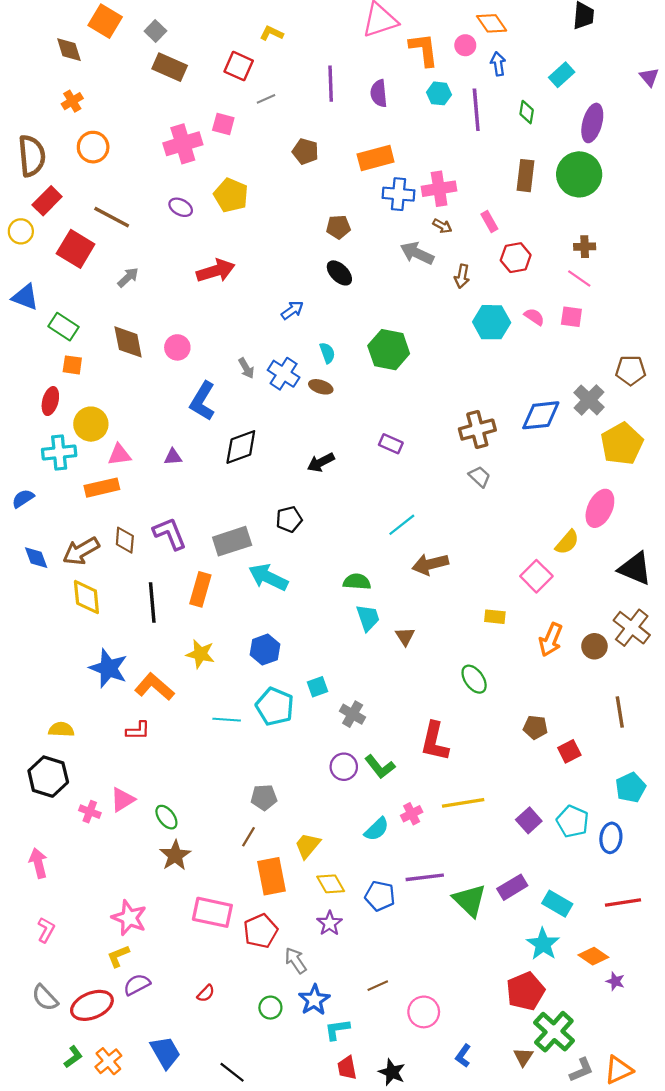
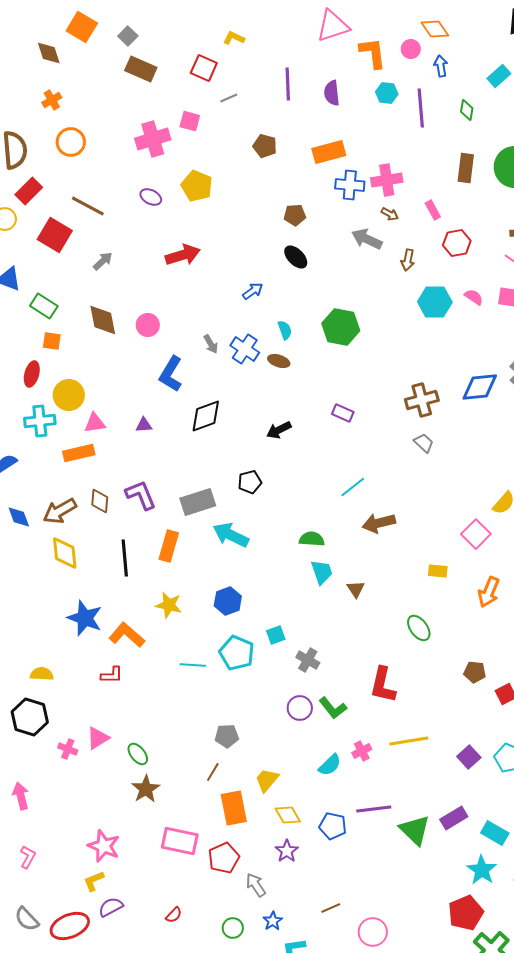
blue star: (314, 1000) -> (273, 921), size x0.7

